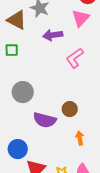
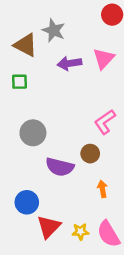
pink triangle: (81, 18) -> (104, 58), moved
pink L-shape: (75, 58) -> (105, 122), moved

